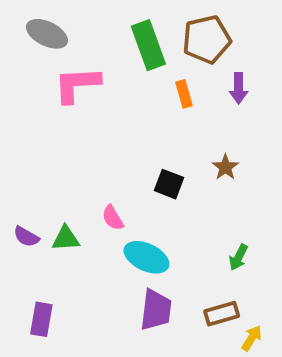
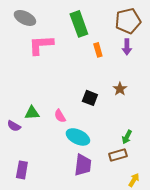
brown pentagon: (207, 39) -> (128, 21), moved
green triangle: (66, 239) -> (32, 113), moved
brown rectangle: (222, 314) -> (118, 155), moved

